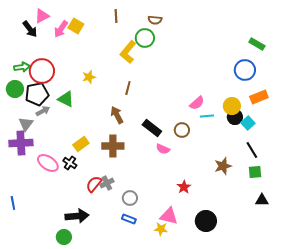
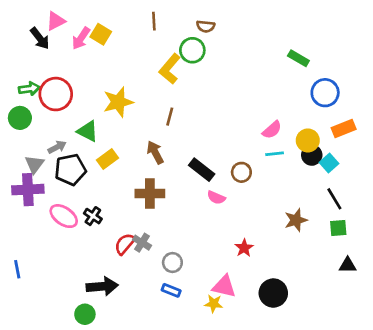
green rectangle: (257, 44) -> (298, 58), moved
yellow star: (89, 77) -> (118, 102), size x1.6
black pentagon: (37, 94) -> (70, 170), moved
pink semicircle: (197, 103) -> (272, 130), moved
yellow rectangle: (81, 144) -> (107, 159), moved
gray cross: (107, 183) -> (142, 243), turned -32

